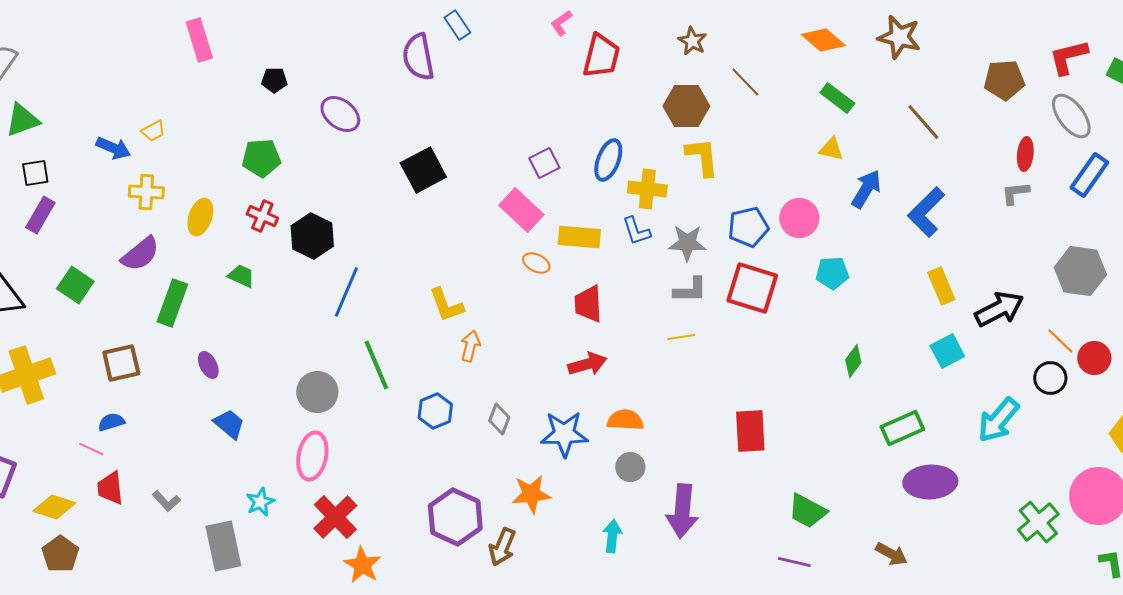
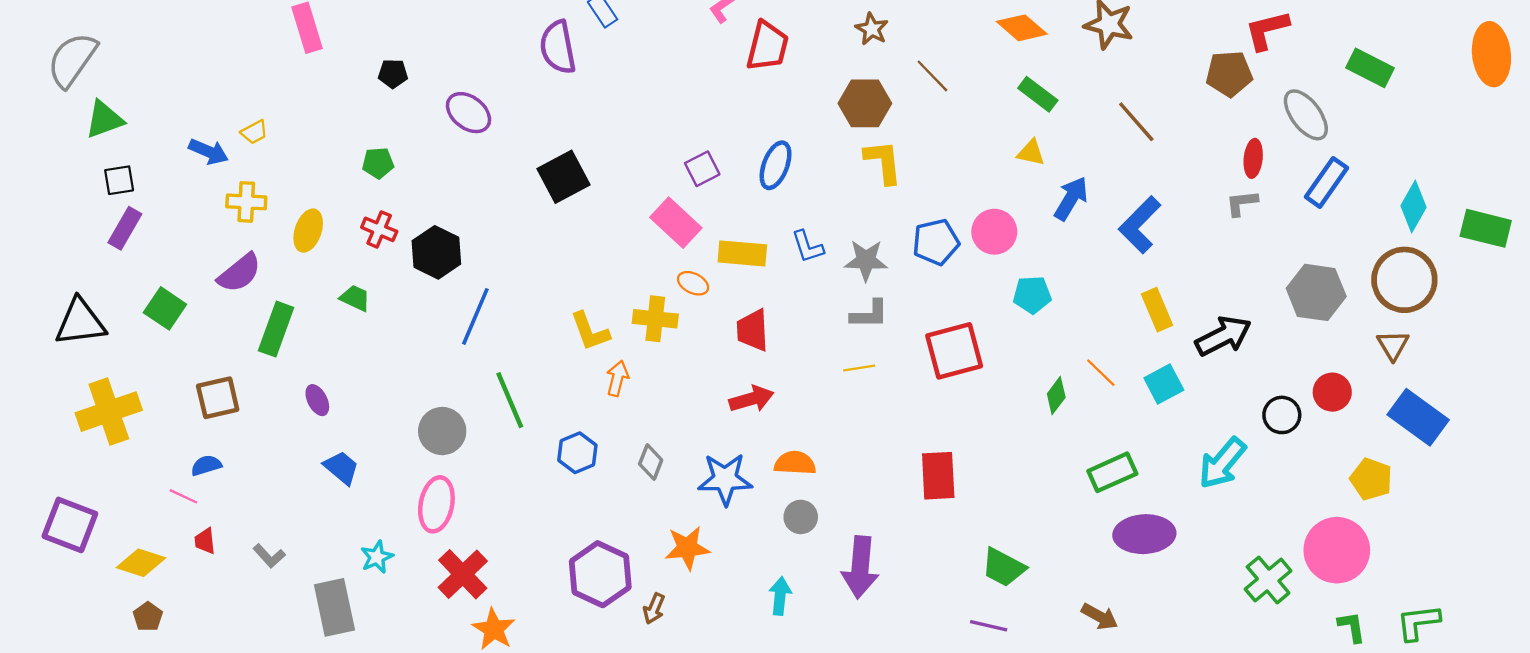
red L-shape: (1068, 57) -> (1267, 30), moved
green pentagon: (261, 158) -> (378, 163), size x0.7
yellow cross: (647, 189) -> (655, 319), moved
red square: (752, 288) -> (954, 351), moved, turned -32
orange line: (1060, 341) -> (1101, 373), moved
red trapezoid: (110, 488) -> (205, 541), size x0.7
brown arrow: (502, 547) -> (654, 609), size x0.7
brown pentagon: (60, 554) -> (148, 617), size x0.7

